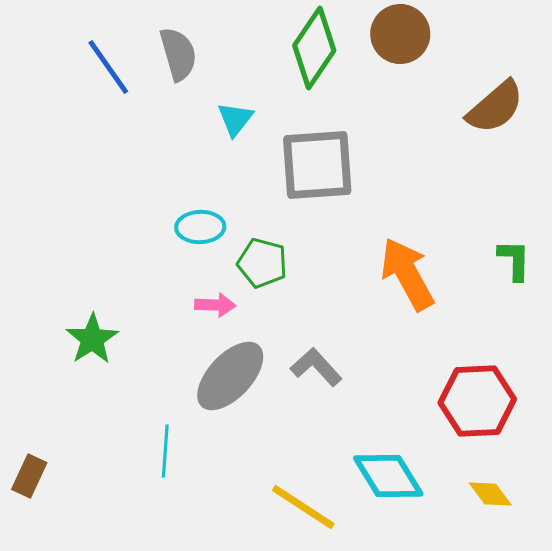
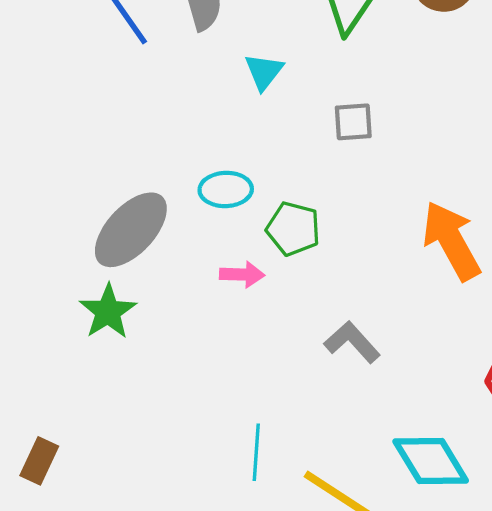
gray square: (317, 165) -> (353, 122), size x0.5
gray ellipse: (230, 376) -> (131, 230), moved
cyan line: (165, 451) -> (256, 452), moved

